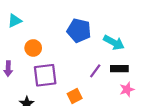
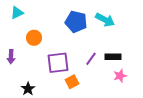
cyan arrow: (114, 43) -> (105, 20), moved
purple square: (45, 75) -> (58, 63), moved

